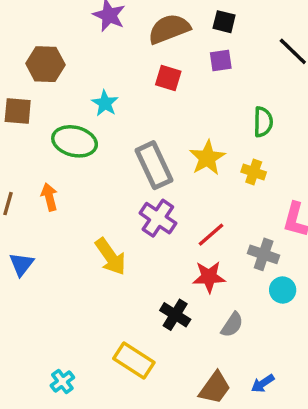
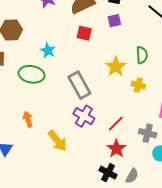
yellow star: (207, 158) -> (116, 67), moved
orange arrow: (49, 197) -> (28, 119), moved
red star: (209, 277) -> (116, 149), turned -30
black cross: (175, 315) -> (108, 173), moved

